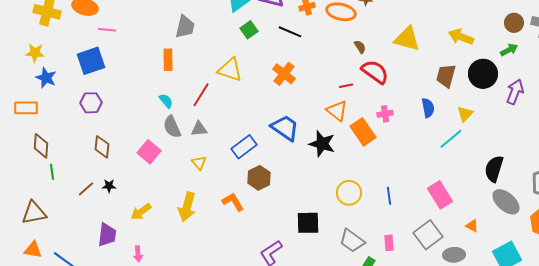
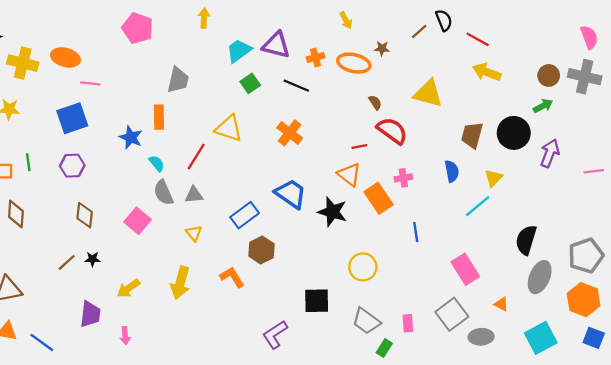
yellow arrow: (461, 37) -> (487, 72), moved
blue star: (46, 78) -> (131, 137), moved
green line: (52, 172) -> (28, 162), moved
blue line: (389, 196) -> (416, 232), moved
gray ellipse: (506, 202) -> (540, 277), turned 72

